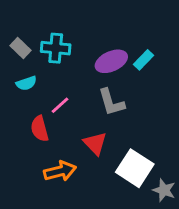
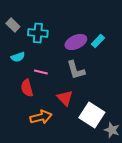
gray rectangle: (21, 48) -> (13, 25), moved
pink line: (60, 105) -> (41, 72), turned 56

